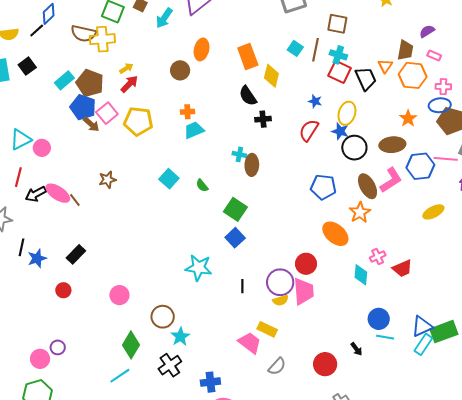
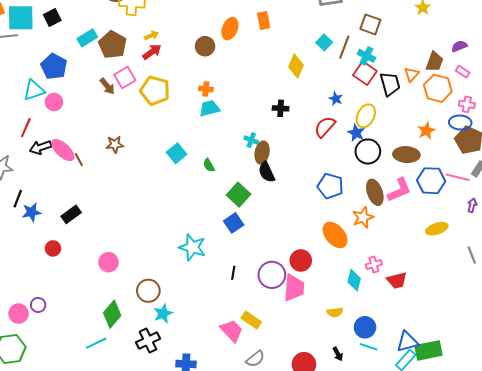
orange rectangle: (248, 57) -> (264, 20), moved, size x0.7
black semicircle: (248, 96) -> (267, 172), moved
blue pentagon: (83, 107) -> (54, 66), moved
yellow semicircle: (280, 300) -> (335, 312), moved

